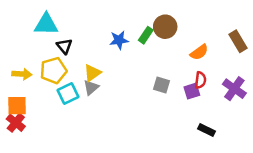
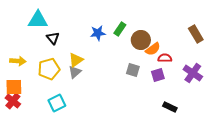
brown circle: (165, 27) -> (141, 40), moved
orange semicircle: (199, 52) -> (153, 49), moved
yellow pentagon: (53, 70) -> (49, 69), moved
red semicircle: (200, 80) -> (165, 58), moved, turned -96
cyan square: (68, 94) -> (57, 103), moved

